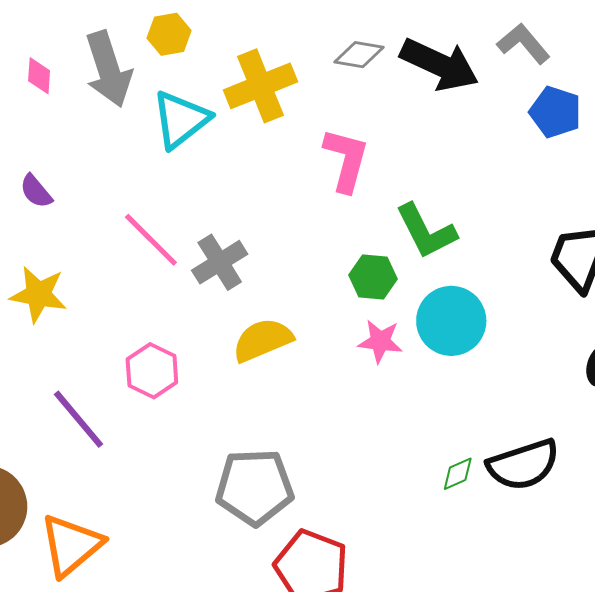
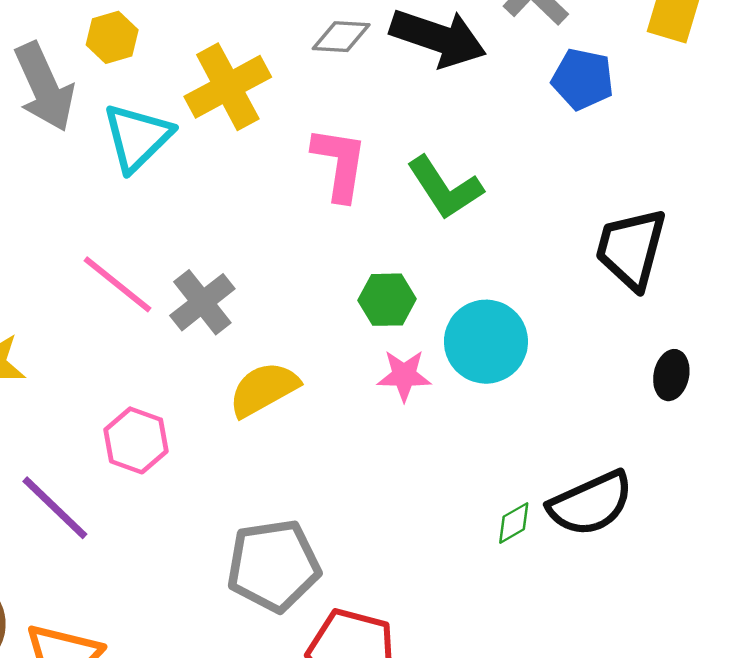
green L-shape: (426, 231) -> (445, 188), moved

